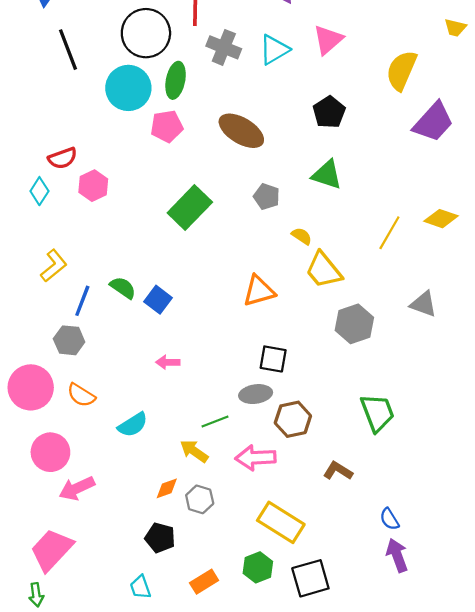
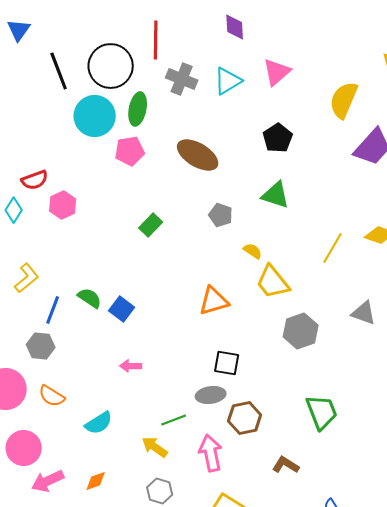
black line: (68, 50) -> (59, 71), moved
green rectangle: (190, 208) -> (151, 225), size x0.6
pink arrow: (256, 458) -> (211, 453), turned 81
orange diamond: (167, 488) -> (96, 481), moved

